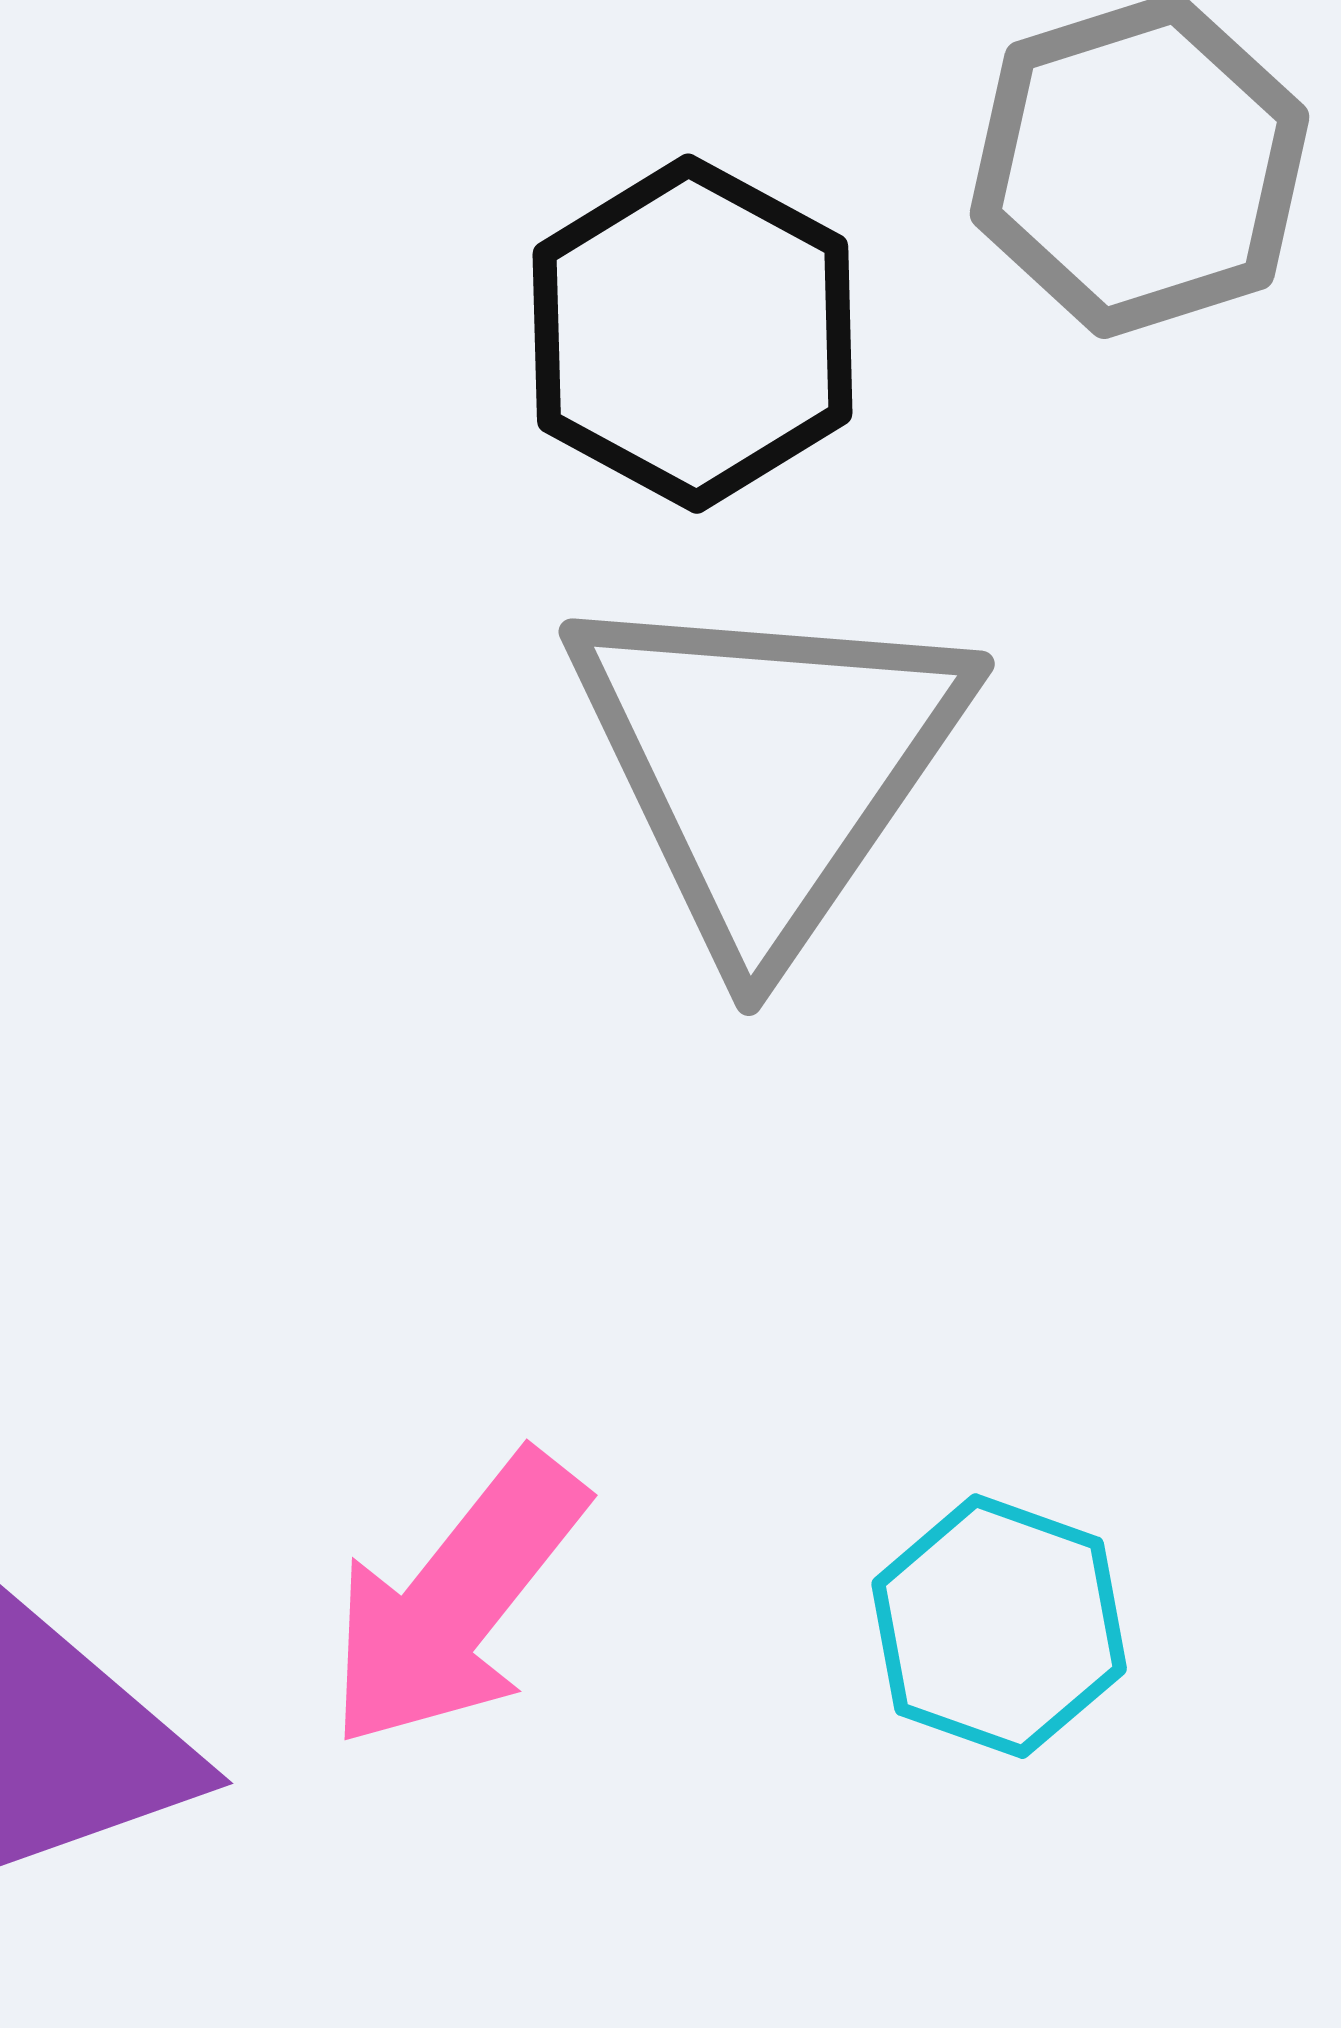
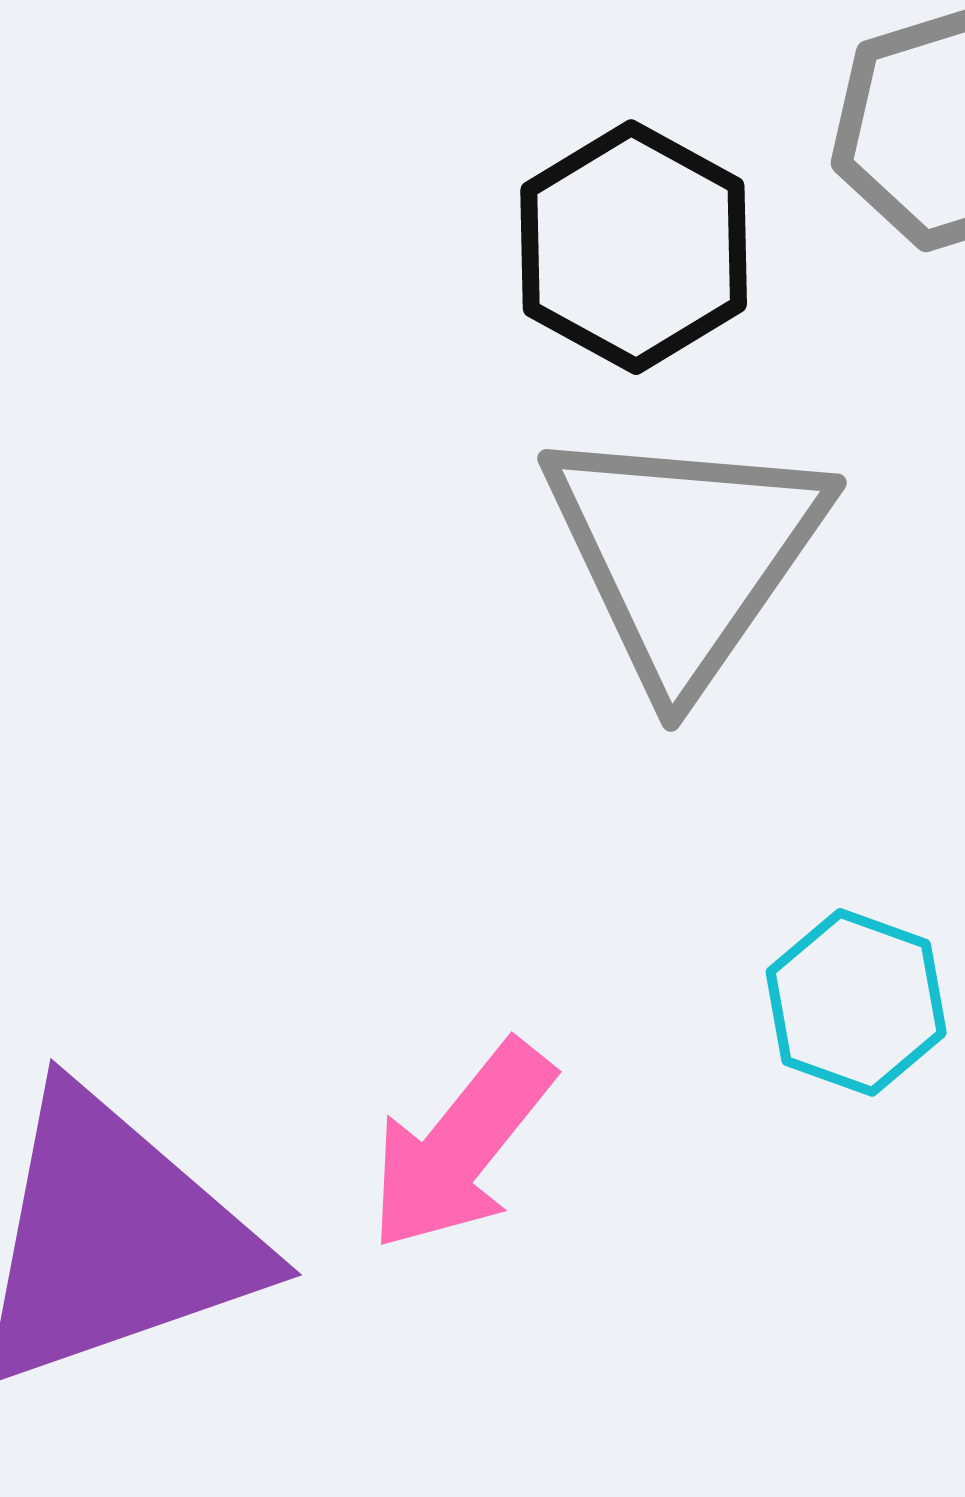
cyan hexagon: (999, 1626) -> (856, 1002), moved

